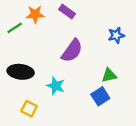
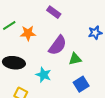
orange star: (35, 14) -> (28, 33), moved
green triangle: (109, 75) -> (75, 59), moved

